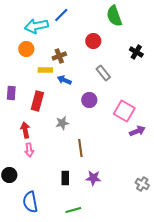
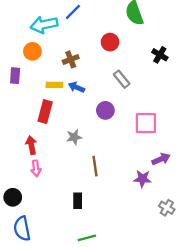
yellow rectangle: (45, 70) -> (54, 85), moved
purple rectangle: (11, 93) -> (15, 76), moved
pink square: (124, 111) -> (146, 123), turned -30
purple arrow: (137, 131) -> (161, 159), moved
purple star: (93, 178) -> (142, 179), moved
blue semicircle: (30, 202) -> (22, 229), moved

